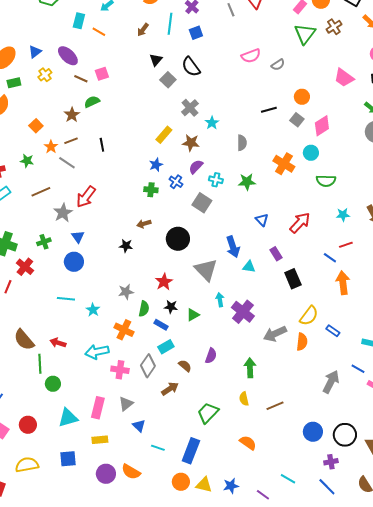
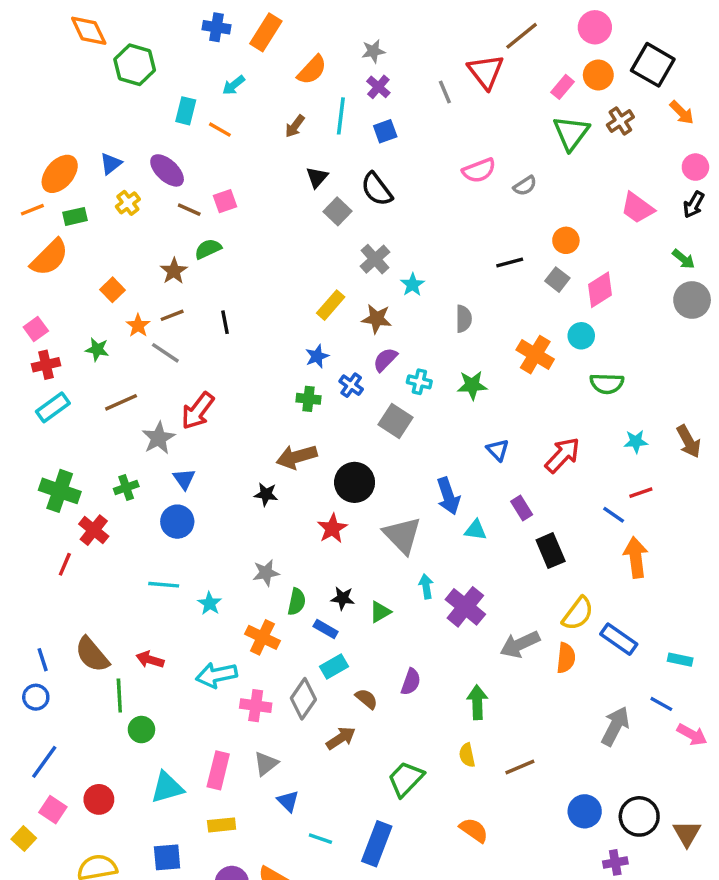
brown arrow: (144, 224) -> (297, 457), size x1.6
red star: (164, 282) -> (332, 528), moved
blue rectangle: (333, 331) -> (619, 639), size x1.5

